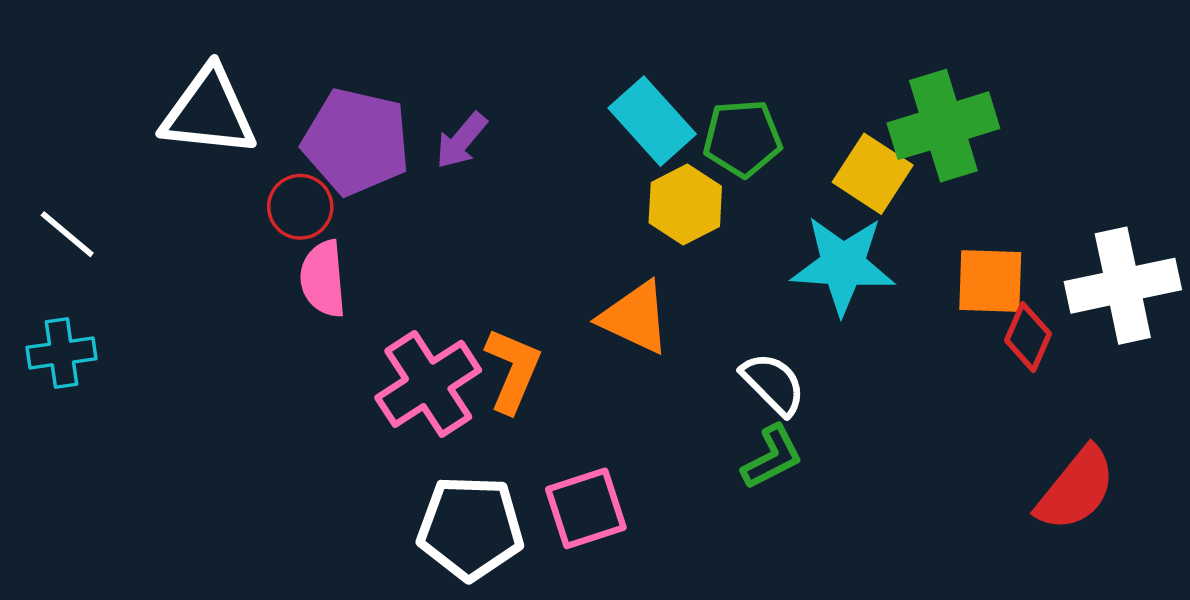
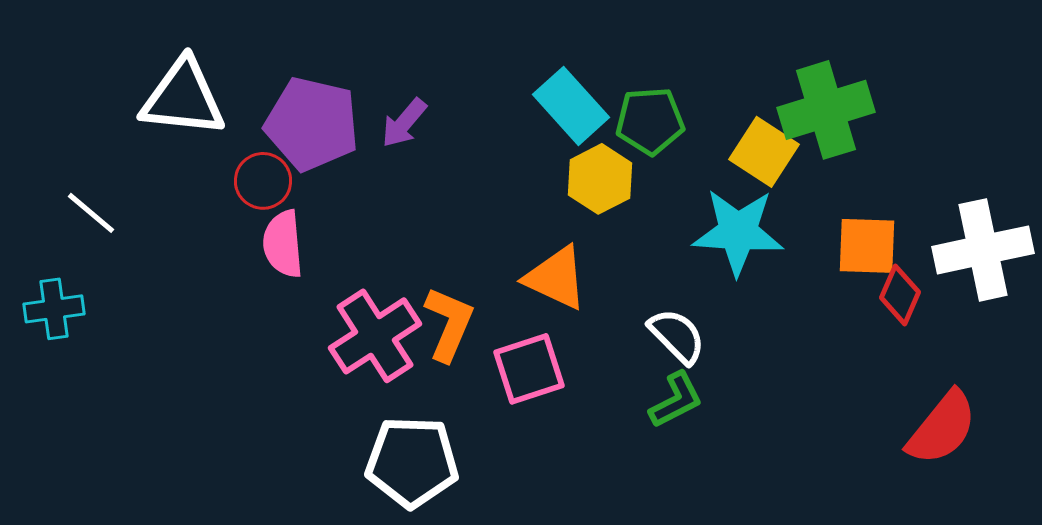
white line: (67, 234) -> (91, 213), moved
pink square: (586, 508) -> (529, 369), moved

